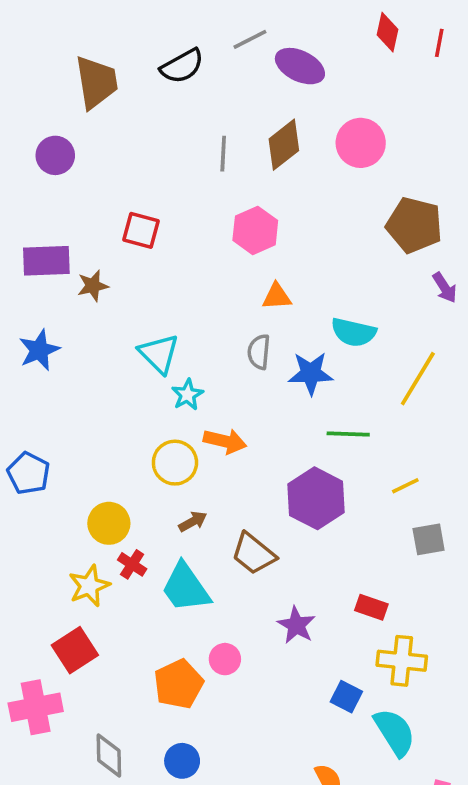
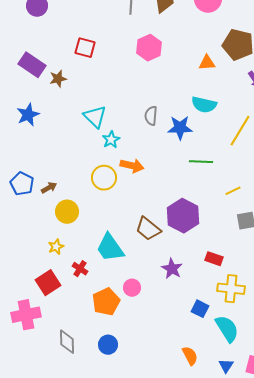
purple rectangle: (46, 261) -> (32, 65), turned 36
orange triangle: (277, 296) -> (207, 63), moved
purple hexagon: (316, 498) -> (183, 216), moved
brown arrow: (193, 522) -> (49, 188), moved
red cross: (132, 564) -> (80, 269), moved
yellow star: (89, 586) -> (56, 247), size x0.7

